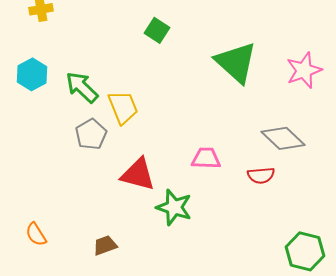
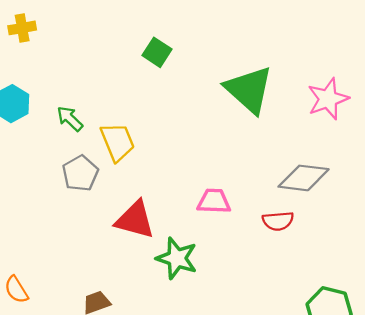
green arrow: (82, 87) -> (70, 119), size x0.7
gray diamond: (283, 138) -> (304, 178), turned -36

